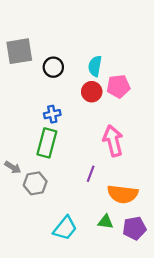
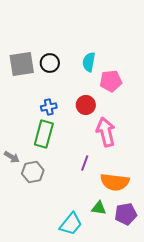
gray square: (19, 51) -> (22, 64), moved
red circle: (92, 92) -> (86, 105), moved
cyan trapezoid: (65, 228) -> (71, 224), moved

